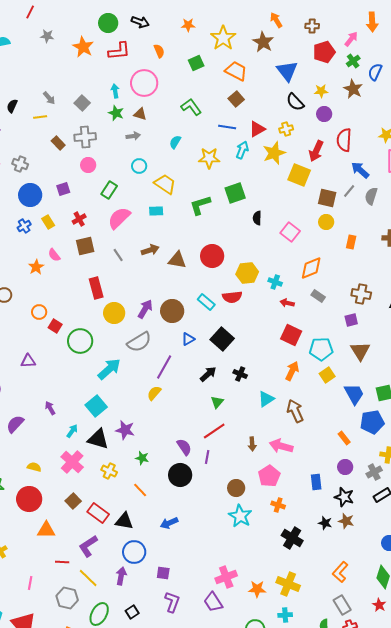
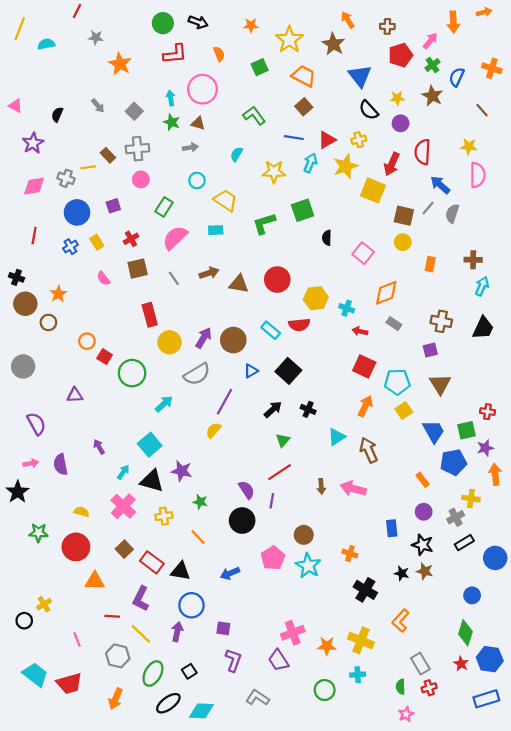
orange star: (83, 47) -> (120, 64), moved
yellow line: (40, 117) -> (88, 167), moved
orange star: (36, 267) -> (58, 294), moved
cyan arrow: (109, 369) -> (164, 404), size x0.7
purple semicircle: (15, 424) -> (61, 464), turned -54
yellow cross: (109, 471) -> (164, 516), turned -35
pink pentagon: (269, 476) -> (273, 558), moved
purple L-shape: (88, 546) -> (141, 599), turned -30
orange L-shape: (340, 572) -> (401, 621), moved
pink line: (30, 583) -> (77, 639), turned -32

